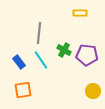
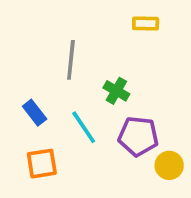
purple pentagon: (87, 55) -> (138, 136), moved
cyan line: (41, 60) -> (84, 127), moved

